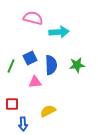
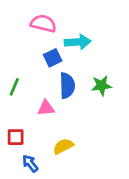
blue square: (30, 58) -> (53, 58), moved
blue arrow: (23, 124) -> (30, 163), turned 144

